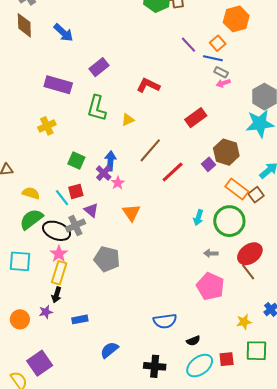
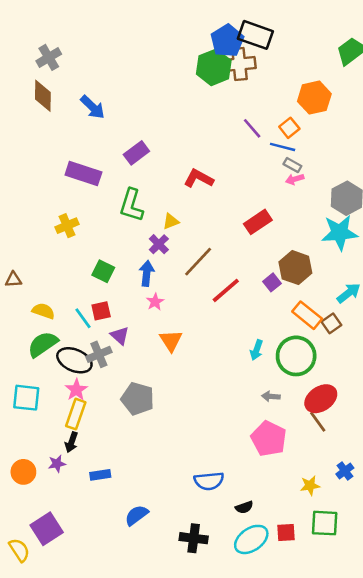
purple cross: (104, 173) -> (159, 244), moved

